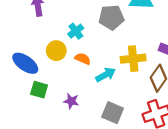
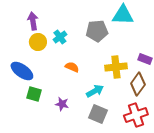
cyan cross: (76, 31) -> (60, 37), moved
yellow circle: (56, 51) -> (38, 42), moved
cyan arrow: (106, 75) -> (95, 91), moved

